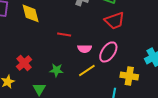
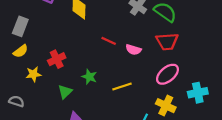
pink semicircle: (85, 49) -> (133, 50), moved
pink ellipse: (108, 52) -> (167, 74), moved

